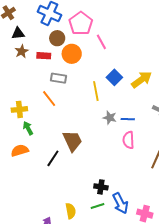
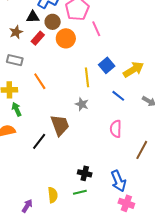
black triangle: (18, 33) -> (33, 17), moved
red rectangle: (44, 56) -> (38, 38), turned -56
gray rectangle: (58, 78) -> (15, 60), moved
gray star: (110, 118) -> (82, 104), moved
blue line: (128, 119) -> (118, 96), moved, turned 32
blue arrow: (120, 203) -> (118, 181), moved

